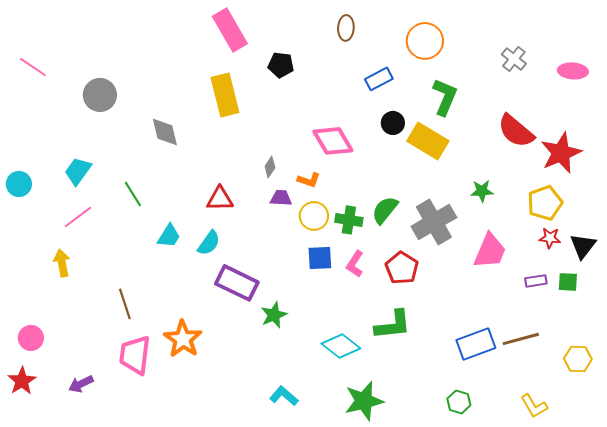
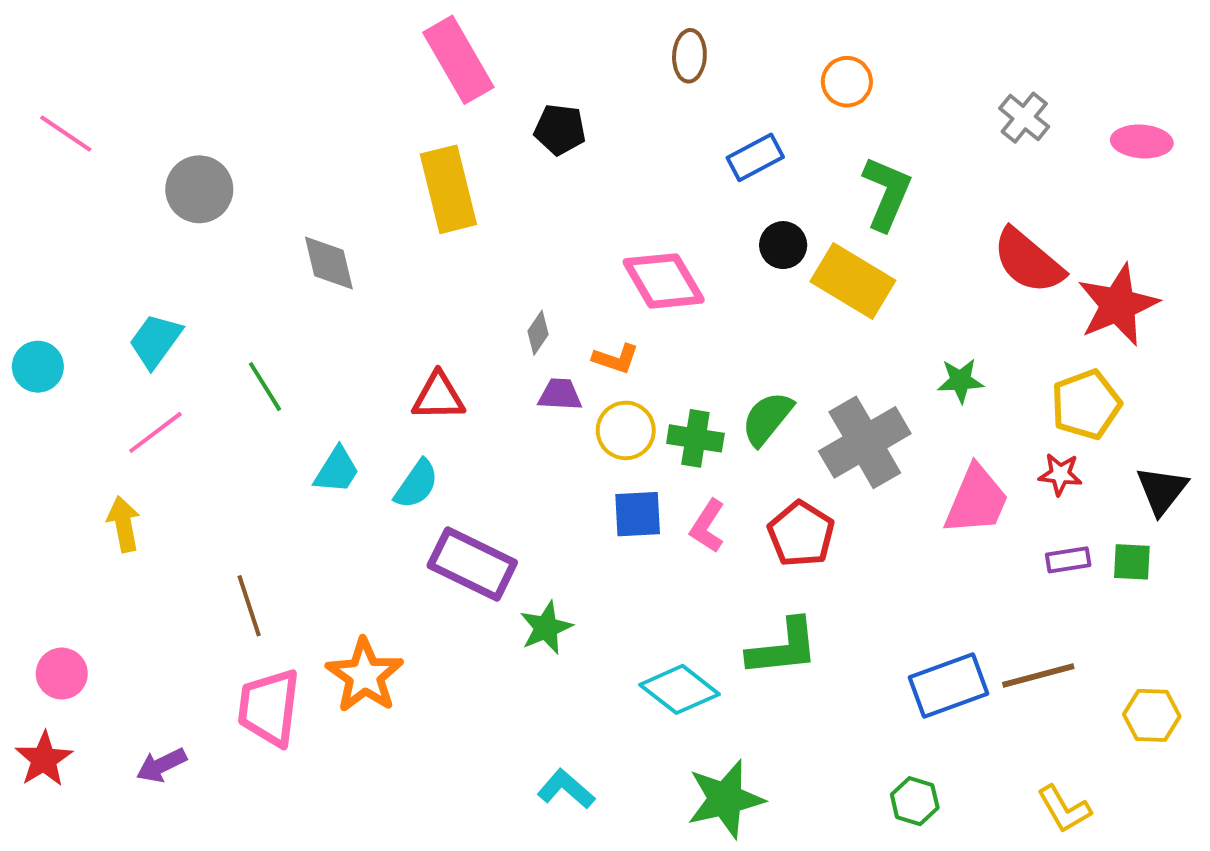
orange circle: (425, 41) -> (847, 82), size x0.7
red star: (550, 238) -> (1060, 474), moved

